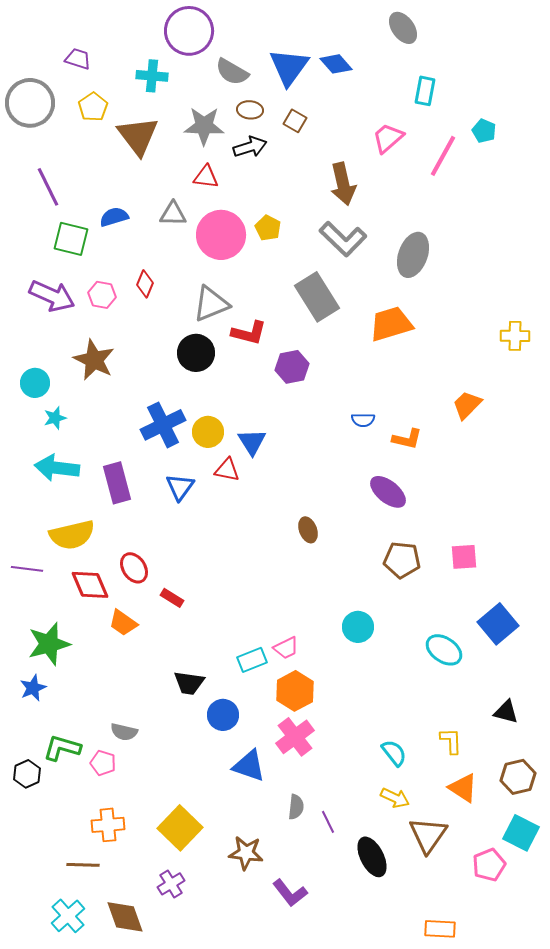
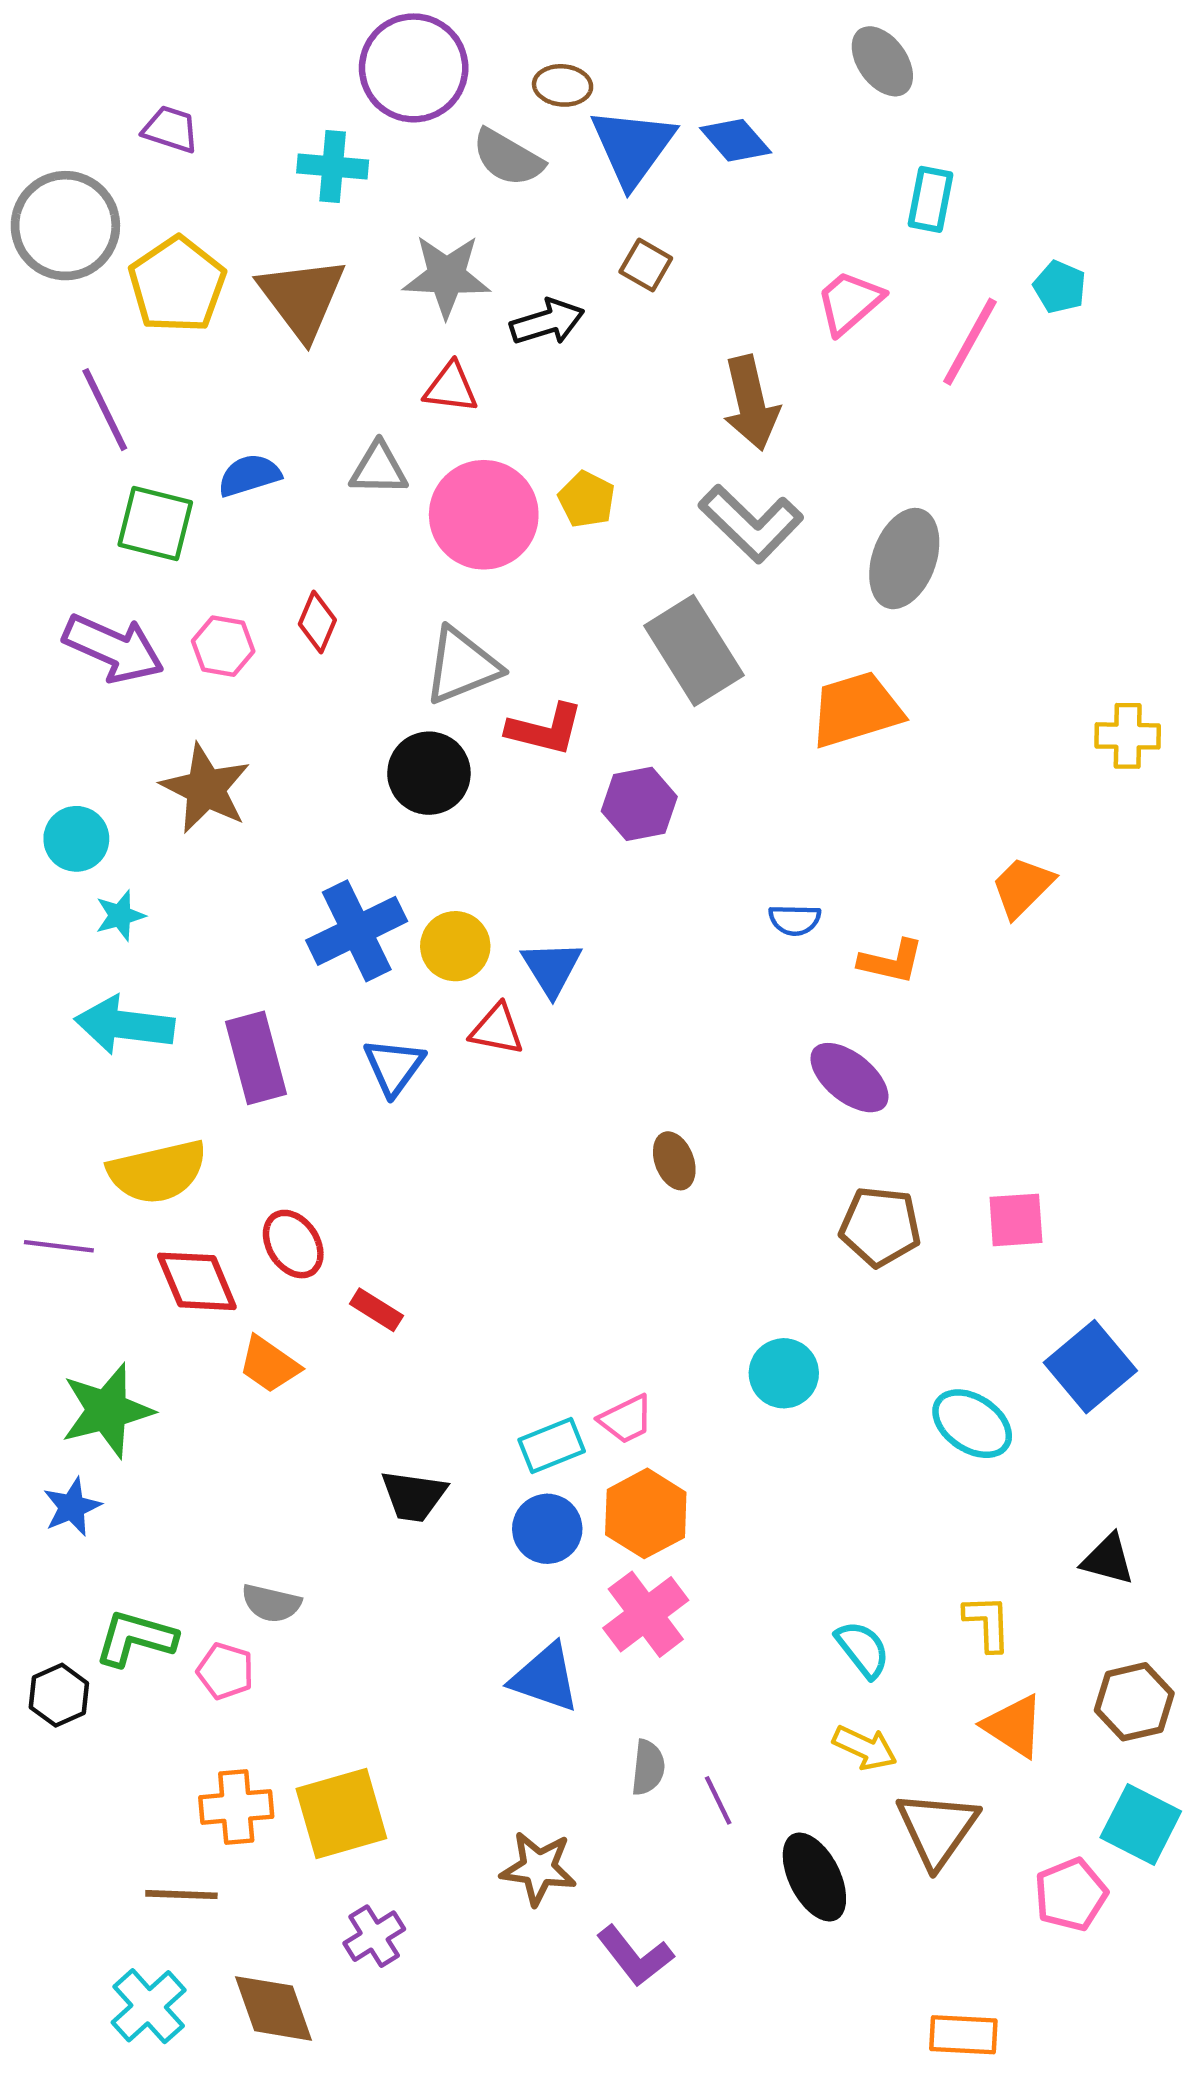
yellow pentagon: (93, 107) -> (177, 285), moved, size x1.5
brown ellipse: (250, 110) -> (563, 85), moved
blue circle: (223, 715) -> (547, 1529), moved
yellow square: (180, 828) -> (341, 1813), moved, turned 30

